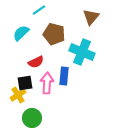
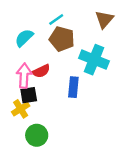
cyan line: (39, 10) -> (56, 19), moved
pink arrow: (47, 83) -> (24, 76), moved

